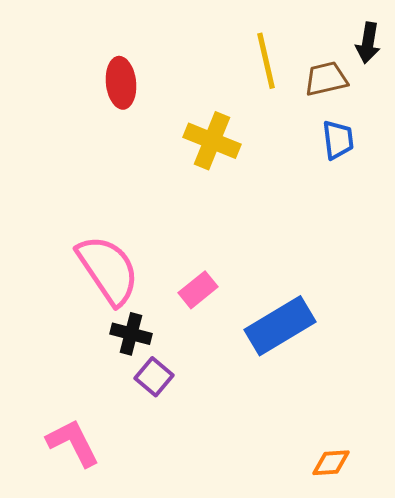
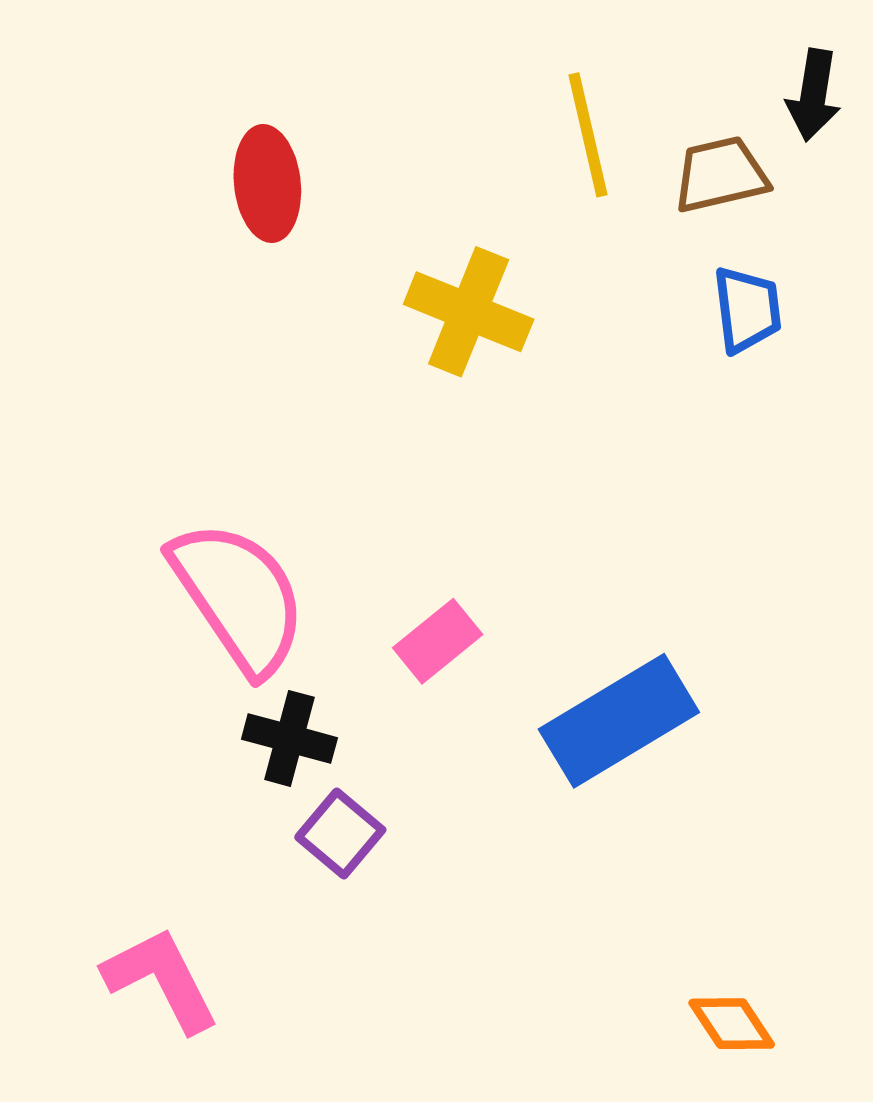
orange diamond: (331, 463) -> (732, 1024), turned 60

